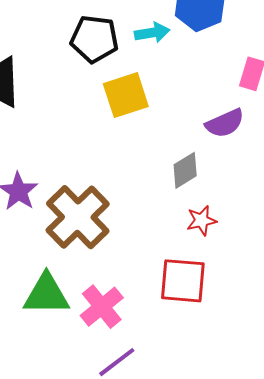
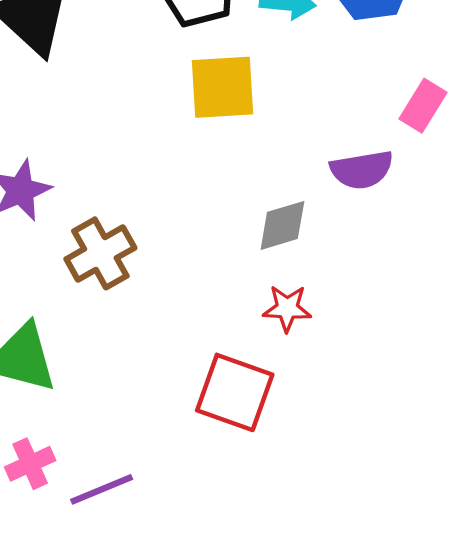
brown cross: (78, 217) -> (100, 253), size x0.7
pink cross: (102, 307) -> (30, 464), moved, size x0.7

